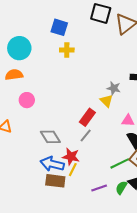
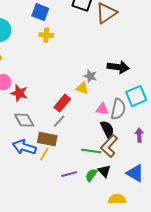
yellow triangle: (106, 101) -> (82, 88), turned -32
red star: (71, 157) -> (19, 93), moved
green line: (120, 163) -> (91, 151), turned 30
brown rectangle: (55, 181) -> (47, 139), moved

